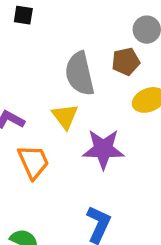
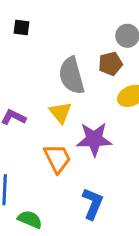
orange trapezoid: (33, 162) -> (57, 158), moved

